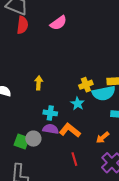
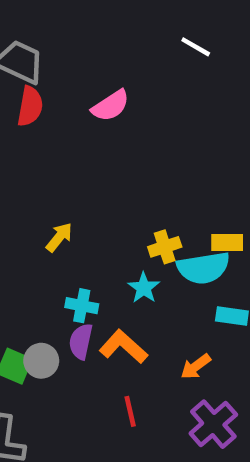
yellow arrow: (39, 83) -> (59, 237), turned 32
purple semicircle: (51, 129) -> (81, 341), turned -91

